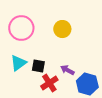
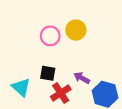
pink circle: (21, 28) -> (50, 36), moved, size x0.7
cyan triangle: (18, 63) -> (21, 87), moved, turned -42

